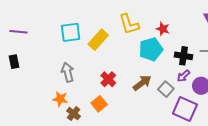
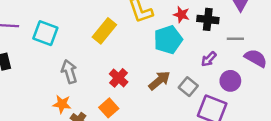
cyan square: (71, 32) -> (45, 33), moved, turned 30
black cross: (183, 56) -> (208, 19), moved
purple arrow: (184, 76) -> (209, 59), moved

